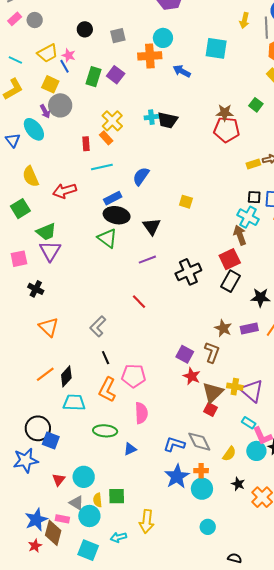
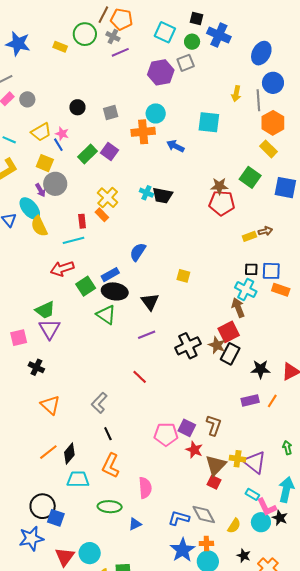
green rectangle: (93, 77) -> (88, 154), turned 30
green square: (256, 105) -> (250, 177), size x1.5
cyan cross: (151, 117) -> (146, 193), turned 32
cyan line: (102, 167) -> (74, 240), moved
yellow semicircle: (31, 176) -> (39, 226), moved
green square: (20, 209) -> (86, 286), moved
brown star: (223, 328) -> (217, 345), moved
pink pentagon: (134, 376) -> (166, 434), moved
red triangle: (59, 480) -> (65, 557), size x1.5

